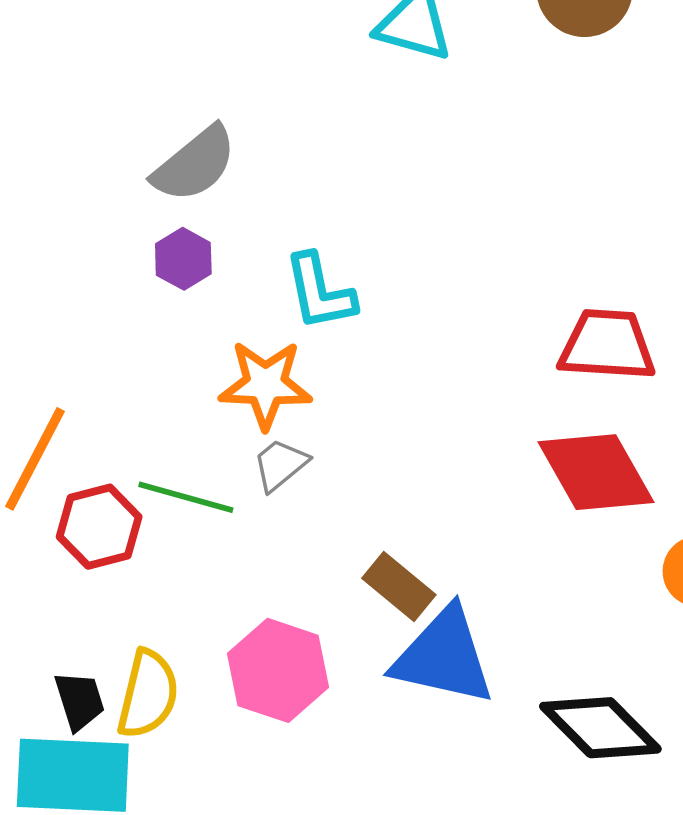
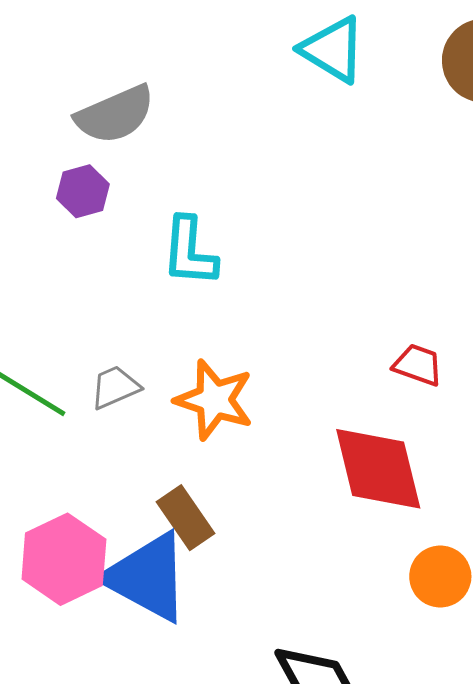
red trapezoid: (607, 345) -> (418, 365), size x0.6
orange star: (265, 385) -> (214, 400), moved
blue triangle: (444, 656) -> (147, 577), moved

